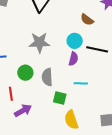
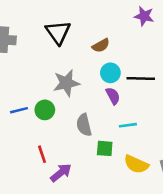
brown semicircle: (87, 20) -> (101, 46), moved, turned -56
purple semicircle: (73, 59) -> (113, 96), turned -32
green circle: (25, 73) -> (45, 110), moved
yellow semicircle: (71, 120) -> (136, 164), moved, turned -36

